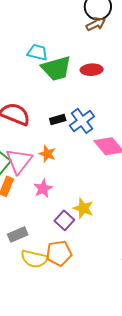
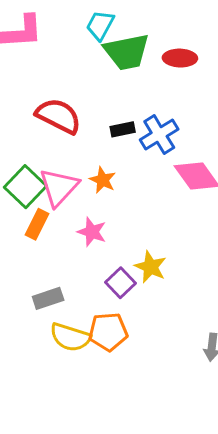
cyan trapezoid: (37, 52) -> (100, 25), turned -80
pink star: (43, 189) -> (92, 232), turned -30

